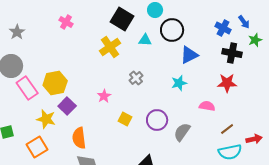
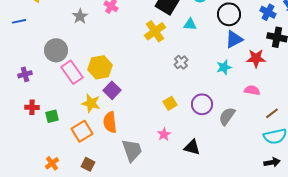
black circle: (172, 30) -> (229, 14), moved
gray star: (17, 32) -> (80, 16), moved
red star: (227, 83) -> (256, 58), moved
pink star: (104, 96) -> (164, 134), moved
yellow square: (125, 119) -> (170, 103), turned 32
orange semicircle: (79, 138) -> (110, 122), moved

